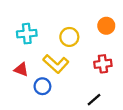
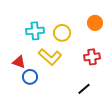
cyan cross: (27, 34) -> (35, 31), moved
blue circle: (42, 86) -> (30, 77), moved

